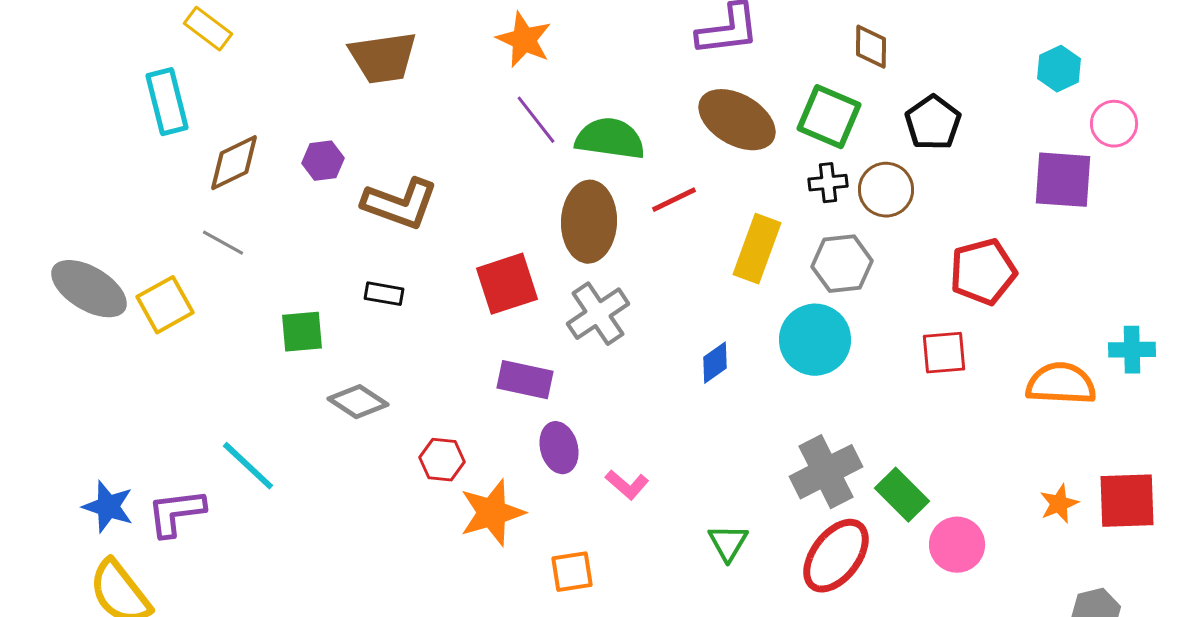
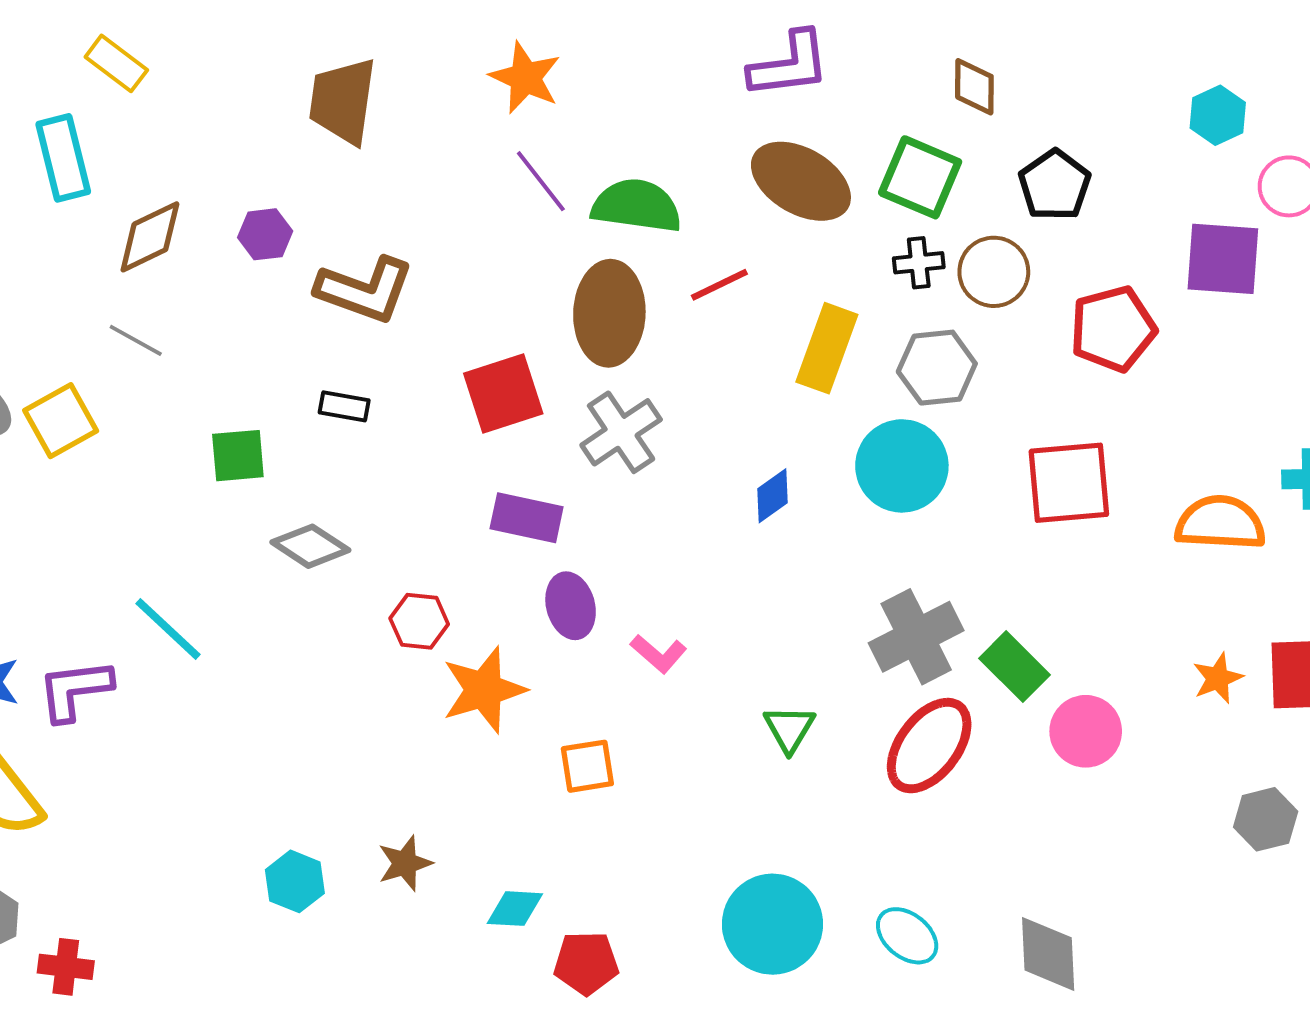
brown trapezoid: (383, 58) -> (343, 101), turned 106
red pentagon: (983, 272) -> (1113, 329), moved
red square: (944, 353) -> (1069, 483), size x1.5

